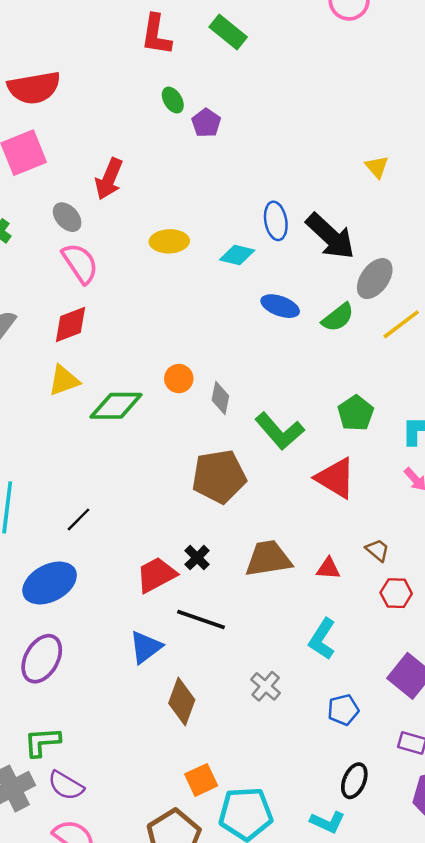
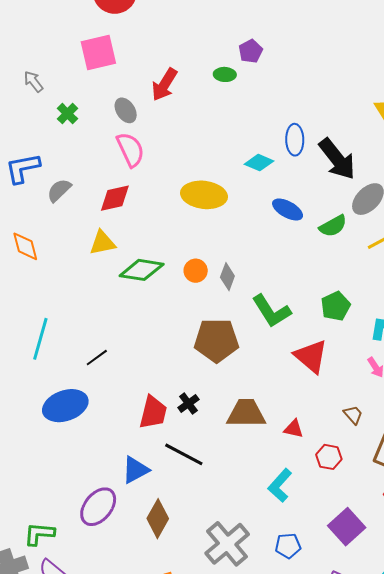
green ellipse: (173, 100) -> (225, 74), moved, turned -65
yellow ellipse: (169, 241) -> (204, 195), moved, size x1.4
orange circle: (179, 379) -> (196, 271), moved
brown trapezoid: (377, 550) -> (353, 415), moved
red trapezoid: (156, 575) -> (153, 412), turned 123
red hexagon: (396, 593) -> (329, 457), moved
purple ellipse: (42, 659) -> (98, 507), moved
gray cross: (266, 686) -> (227, 544), moved, size x1.8

